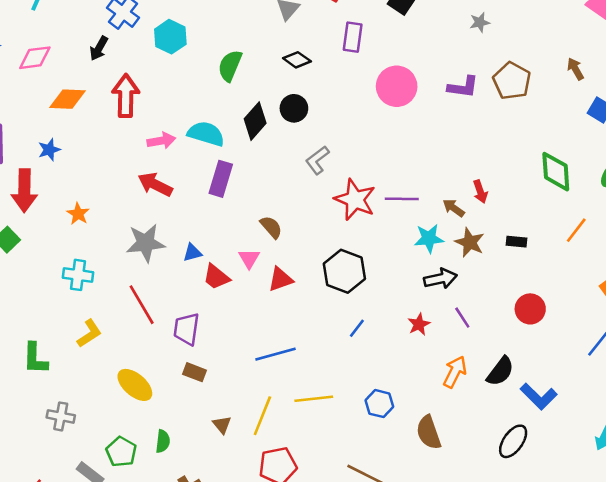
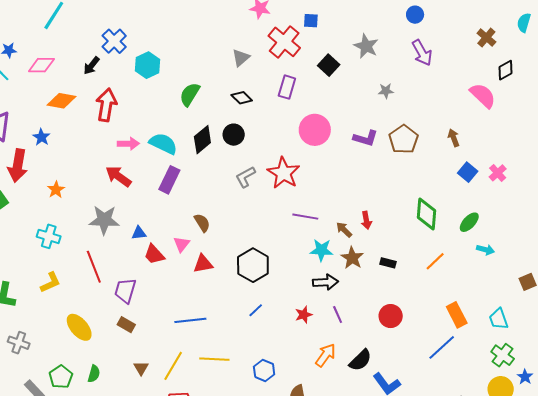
blue star: (49, 150) -> (41, 137), turned -30
red star: (355, 200) -> (284, 173), moved

